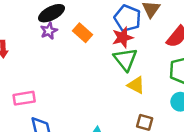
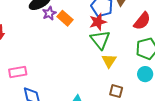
purple star: (49, 31) -> (49, 13), moved
yellow triangle: (136, 85) -> (109, 61), turned 35

